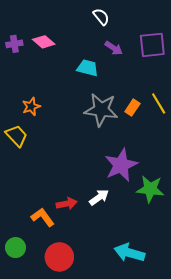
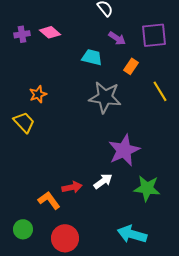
orange rectangle: (132, 108) -> (131, 66), moved
green star: (150, 189) -> (147, 188), moved

